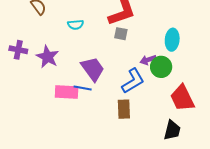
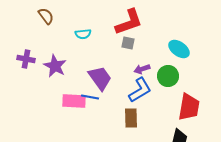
cyan ellipse: (172, 40) -> (179, 49), turned -60
purple arrow: (148, 60) -> (142, 69), moved
red trapezoid: (182, 98) -> (189, 107), turned -144

